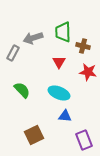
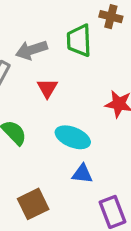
brown cross: (83, 46) -> (111, 17), moved
red triangle: (59, 62) -> (47, 88), moved

